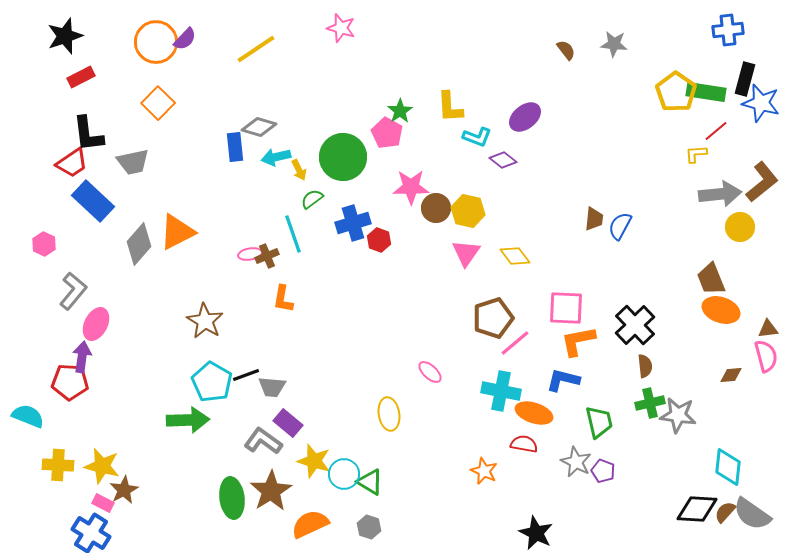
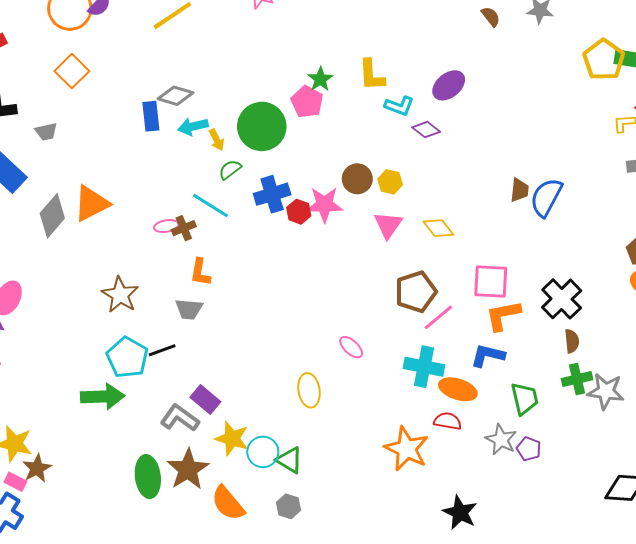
gray trapezoid: (133, 162) -> (46, 132), size x0.7
pink star: (411, 187) -> (324, 204), moved
yellow hexagon: (468, 211) -> (390, 182), size x0.7
blue semicircle: (620, 226) -> (546, 197), size x1.4
cyan line: (293, 234) -> (210, 206), turned -39
gray trapezoid: (272, 387) -> (189, 309), moved
orange star: (484, 471) -> (407, 449), size x1.6
orange semicircle: (310, 524) -> (228, 503), turned -105

